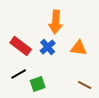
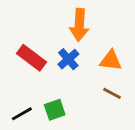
black line: (19, 74) -> (22, 114), moved
brown line: (85, 85) -> (112, 93), moved

